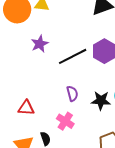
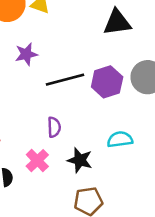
black star: (101, 101) -> (80, 160), moved

